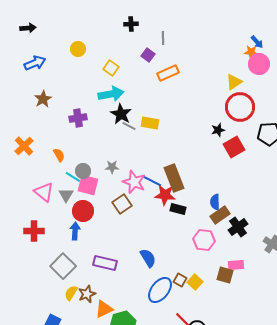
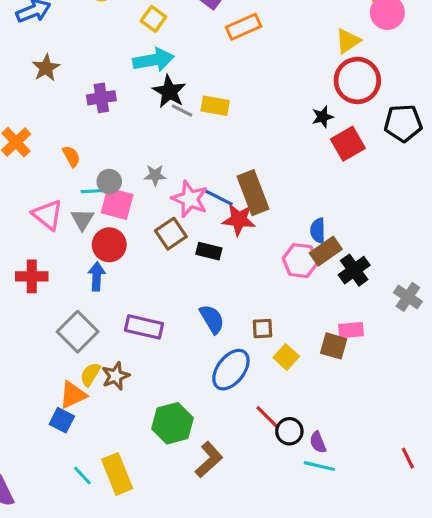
cyan line: (73, 177) -> (93, 191), turned -35
black rectangle: (178, 209) -> (209, 251), moved
pink hexagon: (204, 240) -> (300, 261), moved
brown square: (180, 280) -> (263, 329), moved, turned -32
orange triangle: (104, 309) -> (73, 395), moved

